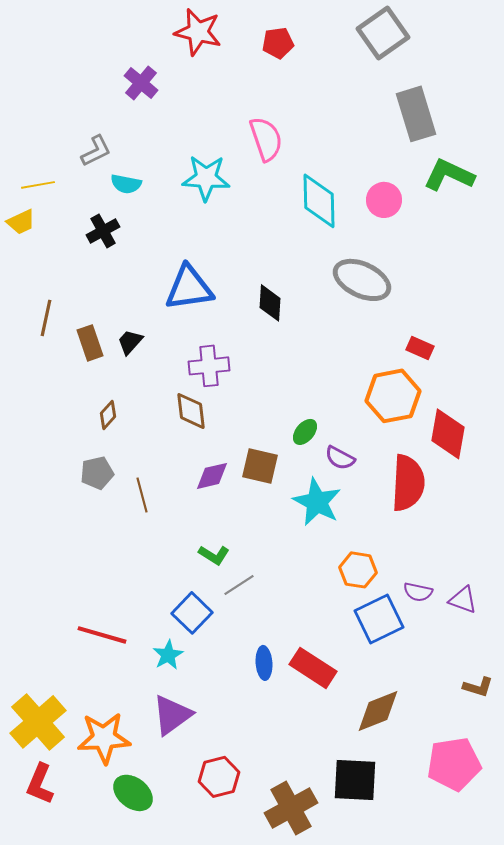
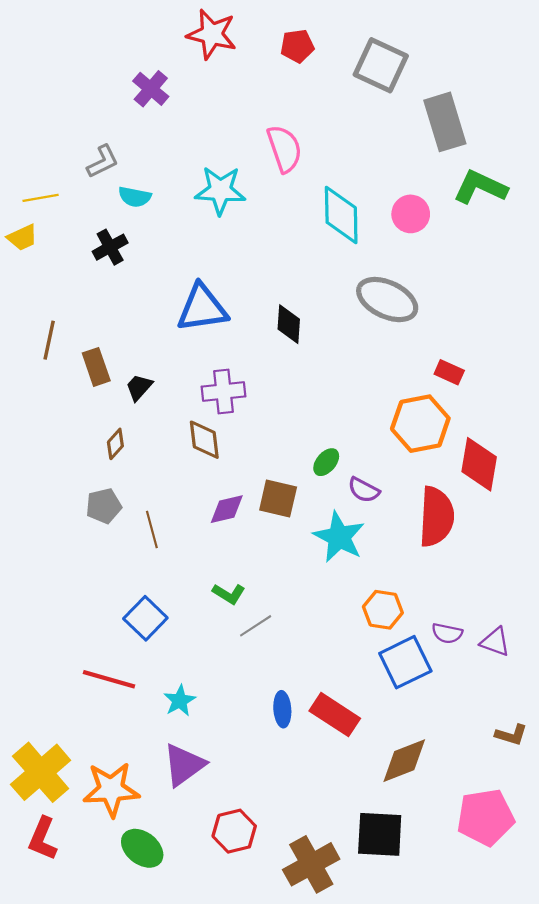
gray square: (383, 33) -> (381, 65), moved, turned -30
black trapezoid: (130, 342) -> (139, 387), moved
blue square: (192, 613) -> (145, 618), moved

